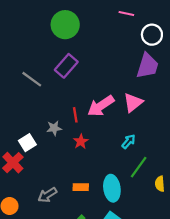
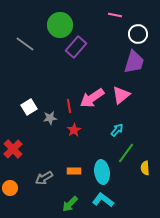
purple rectangle: (66, 66) -> (76, 47), moved
gray line: (32, 79) -> (25, 44), moved
white square: (27, 143) -> (29, 107), moved

